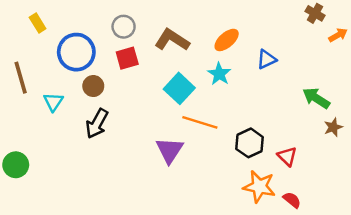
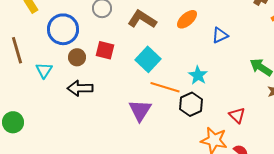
red square: (127, 58) -> (105, 50), moved, turned 30
cyan star: (219, 74) -> (198, 75), moved
black arrow: (97, 124) -> (80, 88), turned 60
black hexagon: (250, 143) -> (191, 104), moved

